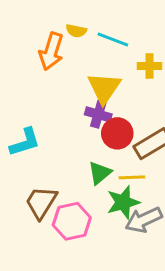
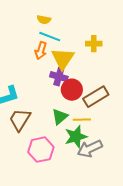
cyan line: (113, 40) -> (50, 37), moved
orange arrow: (51, 51) -> (41, 51), moved, size x0.7
brown trapezoid: (41, 202) -> (20, 120), moved

